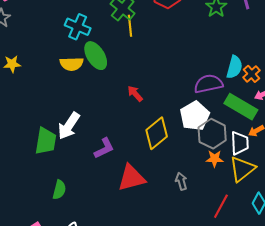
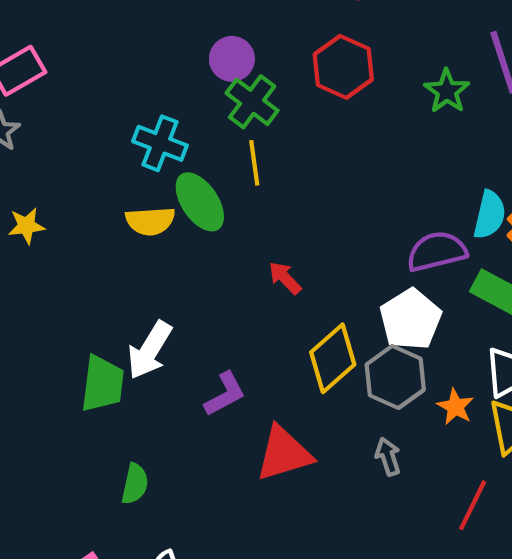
yellow line: (130, 26) -> (254, 163), moved
gray hexagon: (212, 134) -> (395, 377), moved
orange star: (215, 159) -> (455, 407), turned 30

